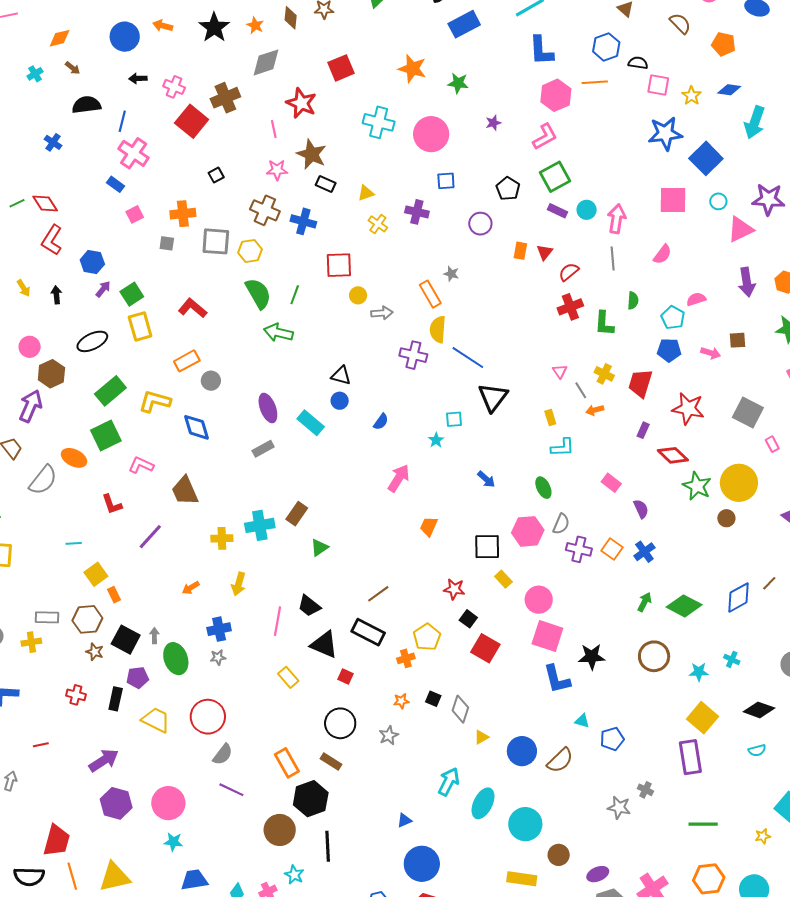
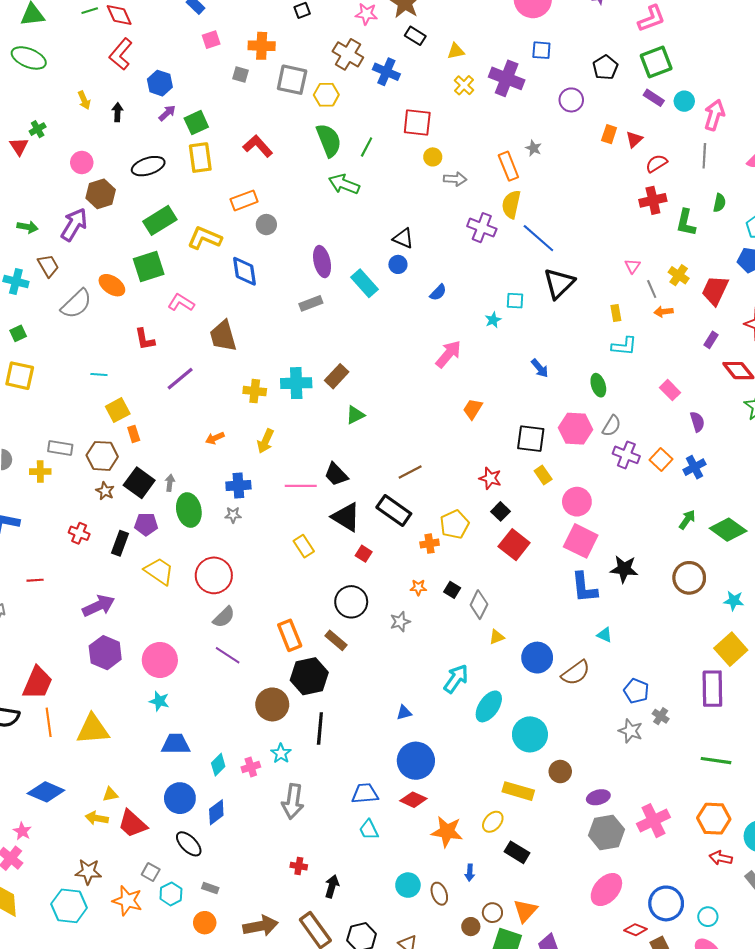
purple cross: (417, 212) -> (507, 78), size x1.4
pink line: (278, 621) -> (301, 486), turned 72
blue pentagon: (612, 739) -> (636, 691), moved, turned 30

